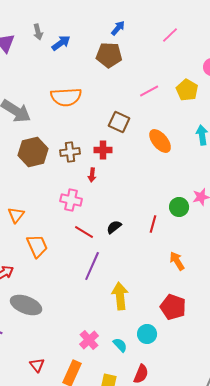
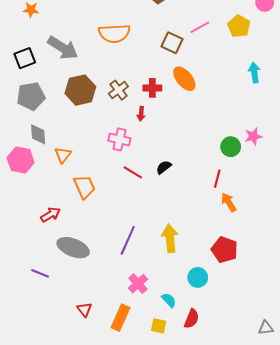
brown square: (119, 122) -> (172, 43), moved
orange ellipse: (160, 141) -> (184, 79), moved
brown cross: (70, 152) -> (118, 90), turned -30
red line: (153, 224) -> (217, 179), moved
purple line: (92, 266) -> (128, 240), moved
cyan semicircle: (120, 345) -> (169, 300), moved

